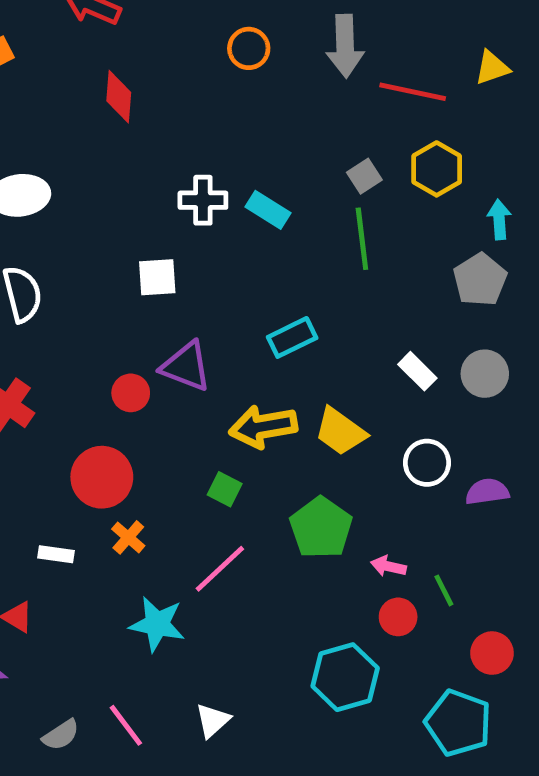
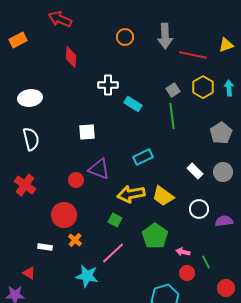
white cross: (203, 200) -> (108, 85), moved
cyan arrow: (499, 219) -> (229, 88), moved

